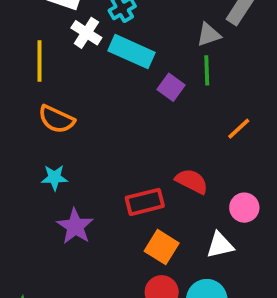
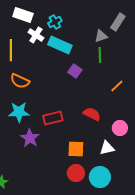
purple square: (171, 87) -> (75, 71), moved
cyan star: (55, 177) -> (19, 112), size x1.5
red rectangle: (145, 202) -> (53, 118), moved
orange square: (162, 247) -> (76, 149), turned -30

